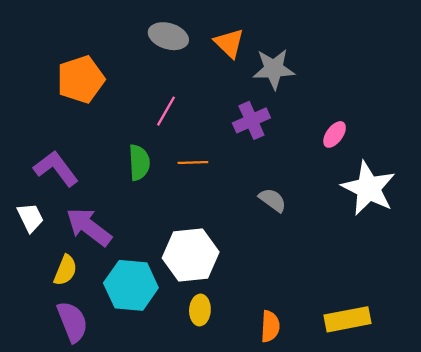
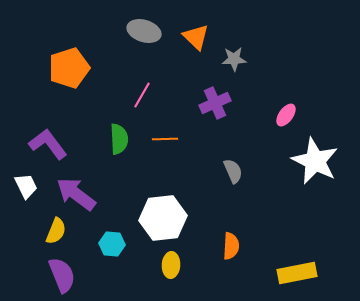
gray star: (274, 69) -> (234, 59), size x0.7
gray semicircle: (273, 200) -> (233, 171), turned 30
cyan hexagon: (131, 285) -> (112, 244), size x0.6
orange semicircle: (270, 326) -> (231, 246), moved

